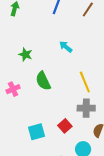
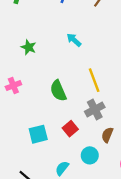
green semicircle: (43, 81) -> (58, 91), moved
gray cross: (86, 108) -> (95, 109), turned -30

